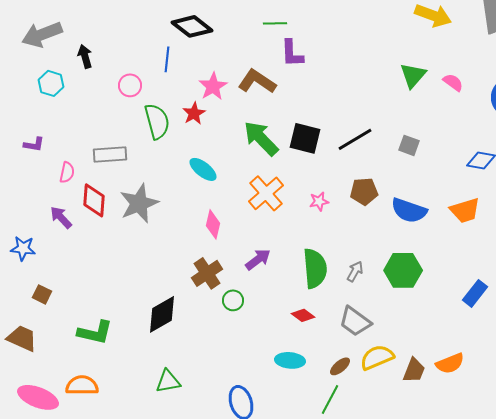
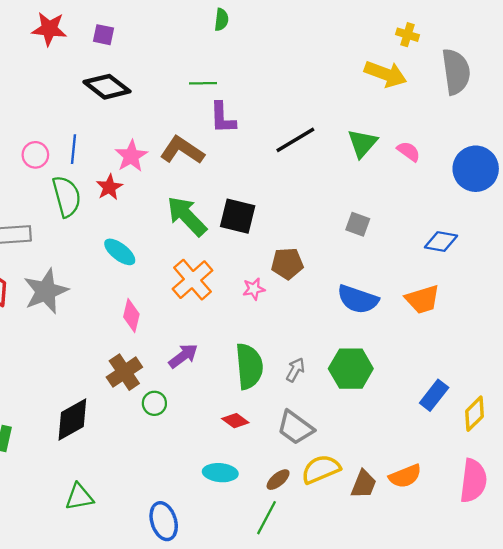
blue line: (167, 59) -> (74, 149), moved
black line: (355, 139) -> (295, 140), moved
brown pentagon: (364, 191) -> (287, 263), moved

